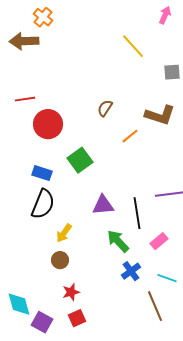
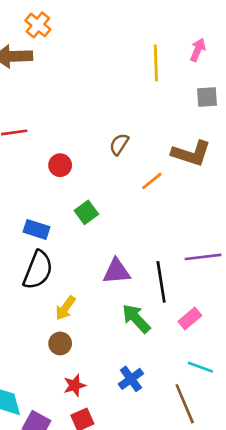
pink arrow: (165, 15) -> (198, 50), moved
yellow line: (133, 46) -> (156, 63), turned 40
red circle: (48, 124) -> (60, 165), moved, size x0.6
green square: (80, 160) -> (86, 212), size x0.7
blue cross: (131, 271) -> (131, 379), moved

